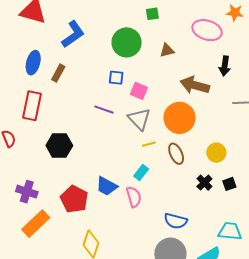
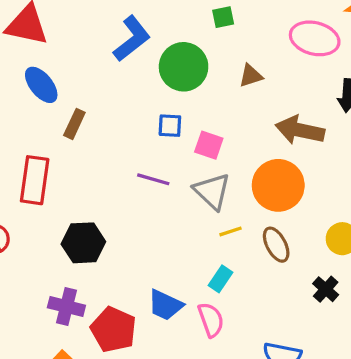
blue L-shape: (73, 34) -> (132, 39), moved
blue ellipse: (33, 63) -> (41, 85), moved, turned -50
purple cross: (27, 192) -> (66, 306), moved

